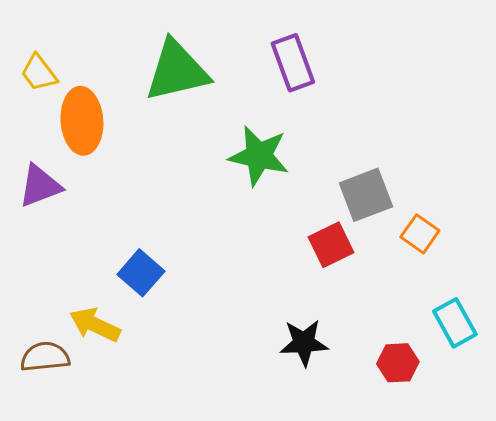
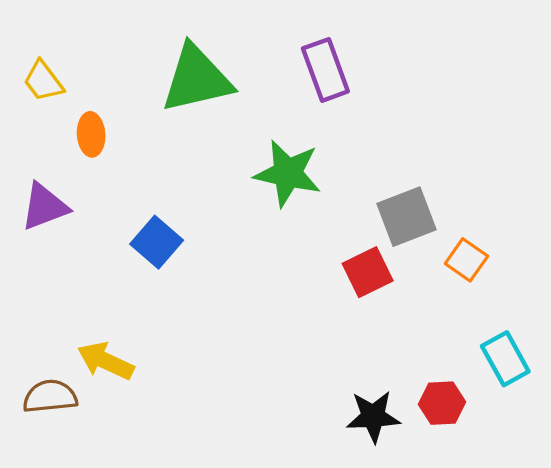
orange ellipse: (82, 121) -> (91, 134), size x0.6
blue square: (141, 273) -> (157, 242), moved
black star: (304, 343) -> (373, 416), moved

